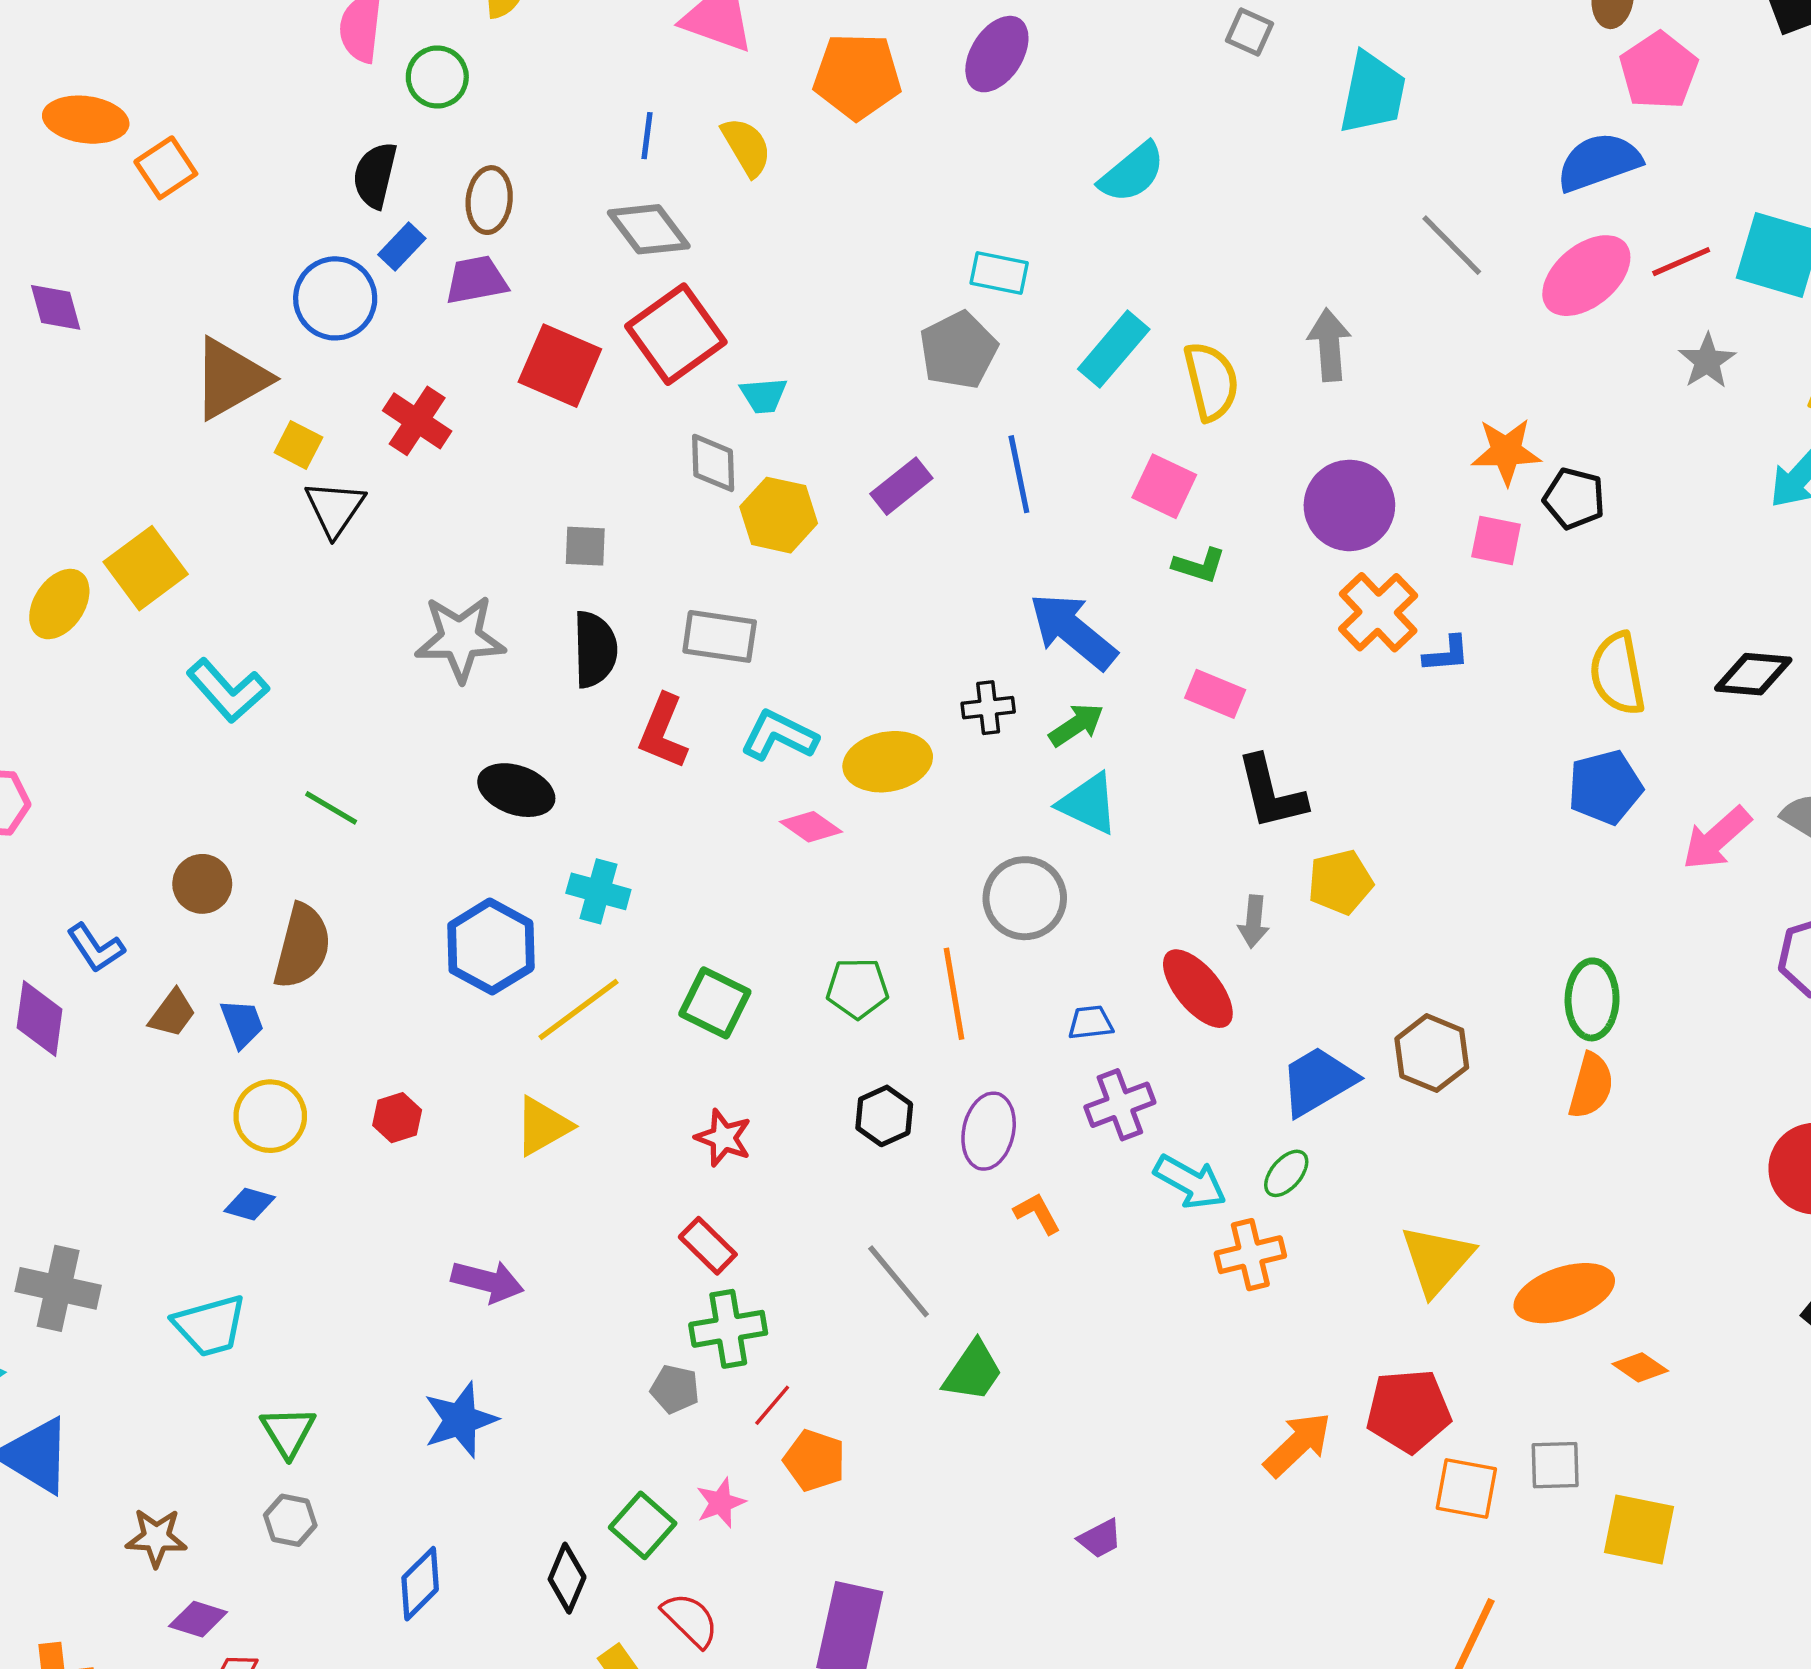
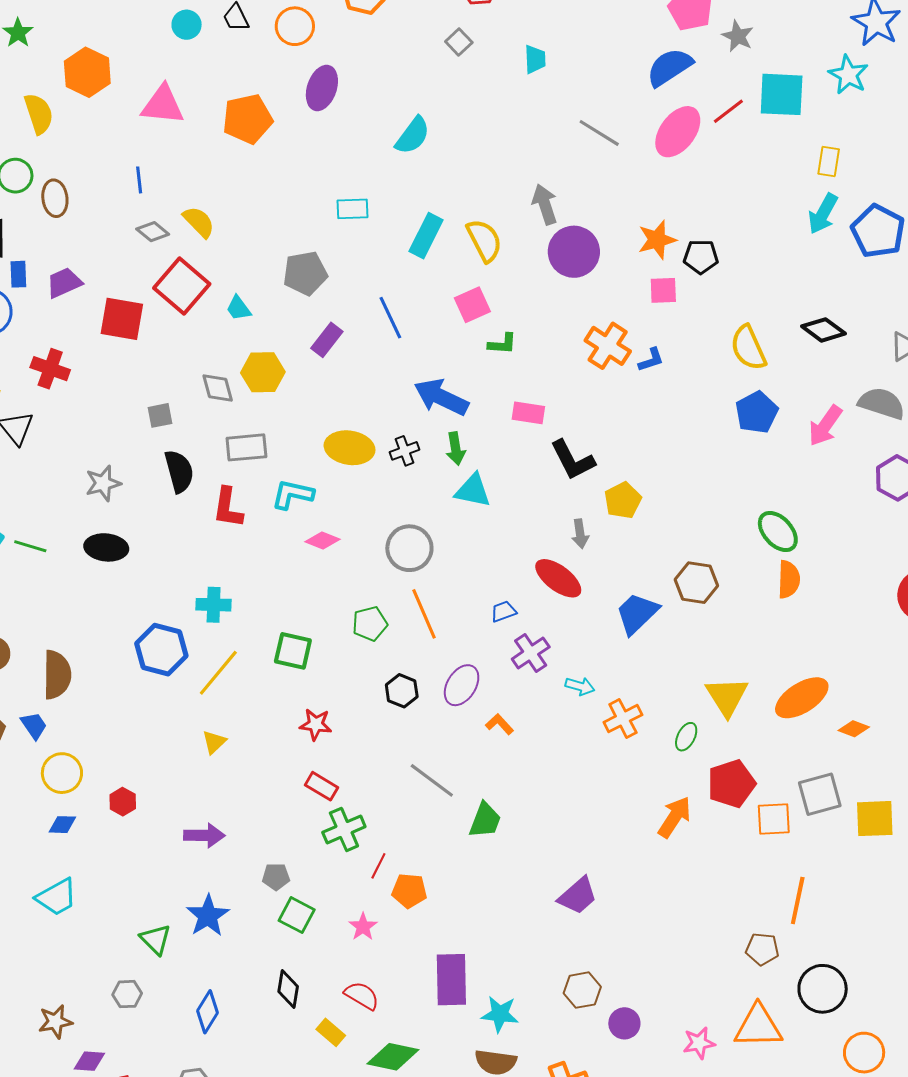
gray square: (1250, 32) -> (459, 42), turned 36
cyan trapezoid: (1373, 93) -> (535, 59), size x0.6
yellow semicircle: (746, 147) -> (199, 222), moved
brown ellipse: (489, 200) -> (55, 198), moved
gray diamond: (649, 229) -> (153, 232), size x0.7
blue rectangle: (402, 247) -> (18, 274), turned -32
gray pentagon: (958, 350) -> (305, 273), moved, turned 30
gray star: (1707, 361) -> (738, 36), moved
cyan trapezoid: (764, 395) -> (238, 308), turned 72
gray diamond: (713, 463) -> (218, 388), moved
pink square: (1164, 486) -> (472, 305), turned -36
purple circle: (1349, 505) -> (574, 252), moved
gray star: (460, 638) -> (103, 483), size x0.7
black diamond: (1753, 674) -> (824, 330), turned 45
green arrow: (1076, 725) -> (456, 449), turned 128
yellow ellipse: (888, 762) -> (350, 448), moved, turned 33
black ellipse: (516, 790) -> (106, 547), moved
green line: (331, 808) -> (30, 546), moved
gray circle: (1025, 898) -> (409, 548), moved
green ellipse: (1592, 999) -> (778, 531), turned -30
red hexagon: (397, 1118) -> (123, 802), moved
yellow triangle: (543, 1126) -> (214, 742), size x0.7
purple ellipse: (989, 1131) -> (462, 685), turned 33
green ellipse: (1286, 1173) -> (686, 737), moved
cyan arrow: (1190, 1182) -> (580, 686), size x0.7
gray pentagon: (675, 1389) -> (276, 877), moved
green triangle: (288, 1432) -> (156, 939), moved
gray square: (1555, 1465) -> (820, 794), size x1.4
green square: (643, 1525) -> (297, 915), moved
purple trapezoid: (1100, 1539) -> (578, 896), size x1.6

